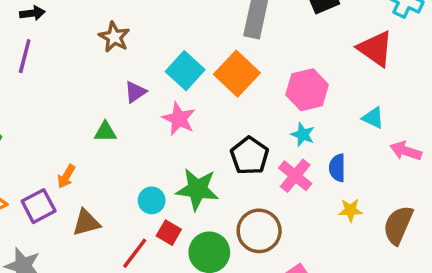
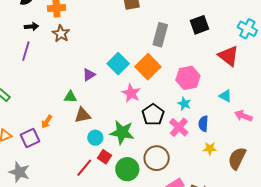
brown star: (114, 37) -> (61, 34), moved
pink star: (179, 119) -> (131, 93), moved
brown triangle: (86, 223) -> (83, 115), moved

